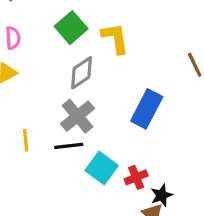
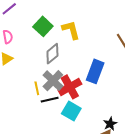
yellow line: (26, 140) -> (37, 88), moved
red cross: (136, 177) -> (70, 87), moved, size x1.6

